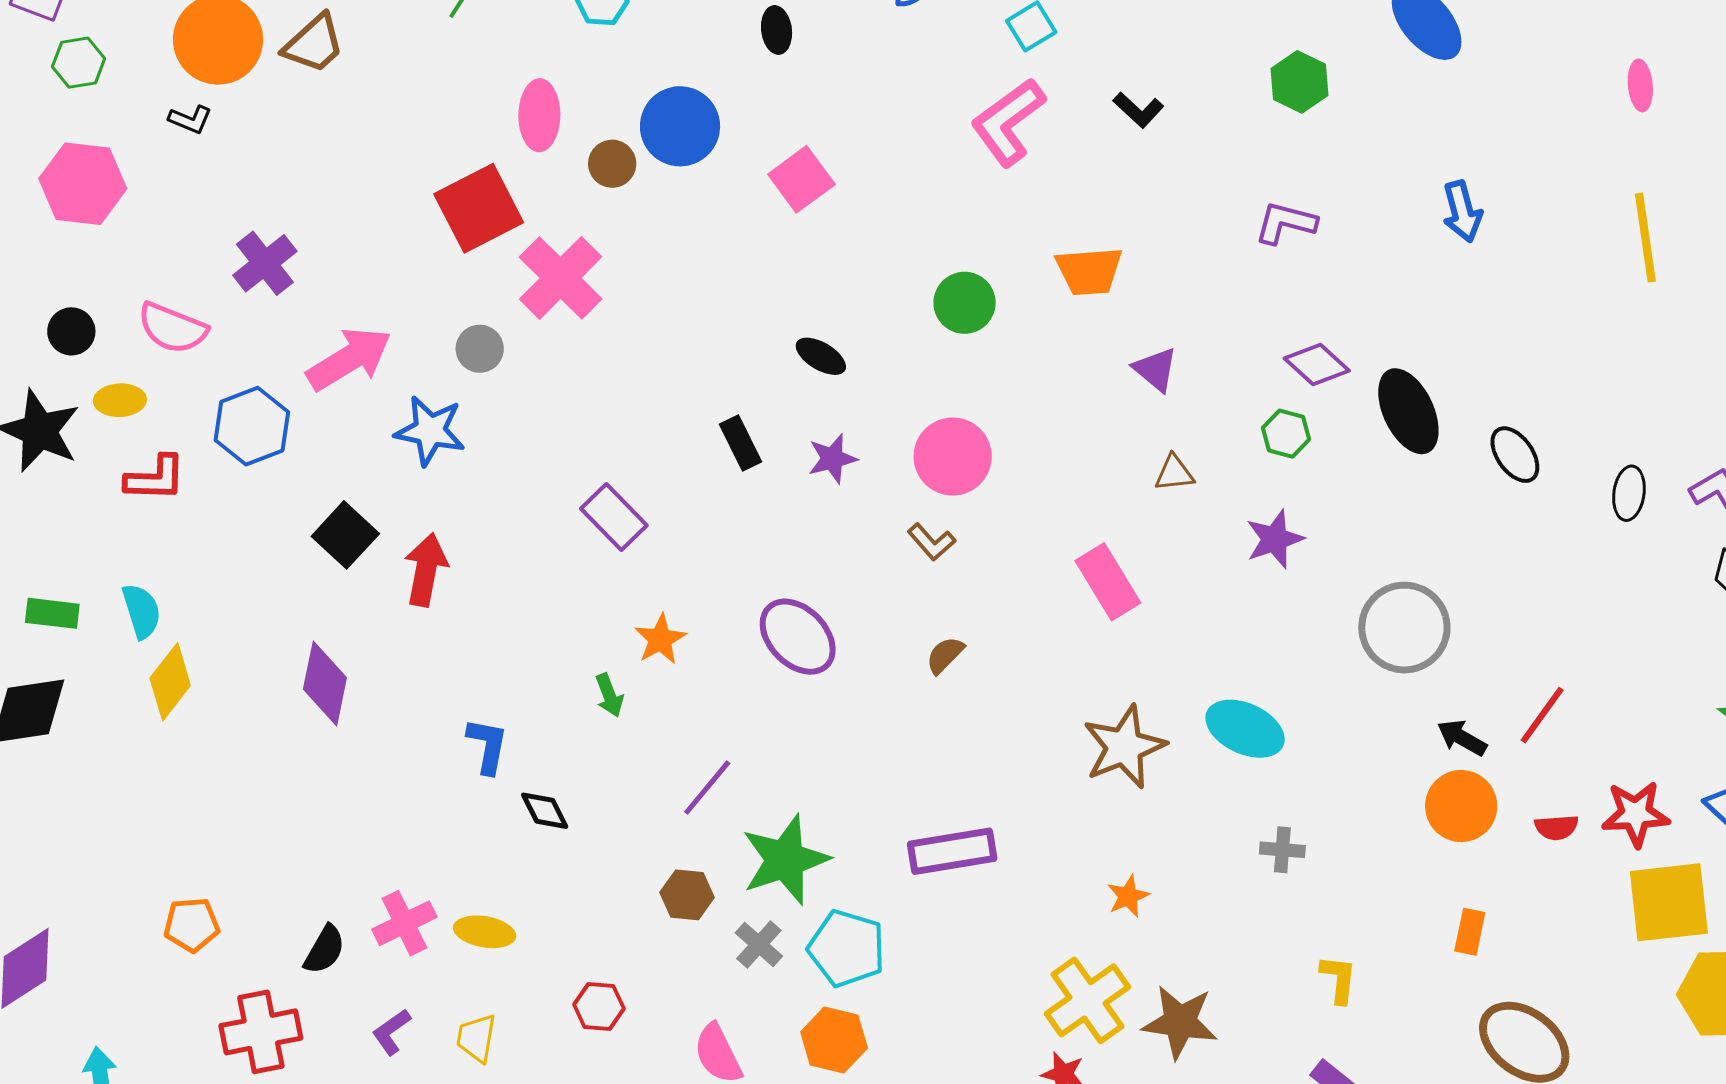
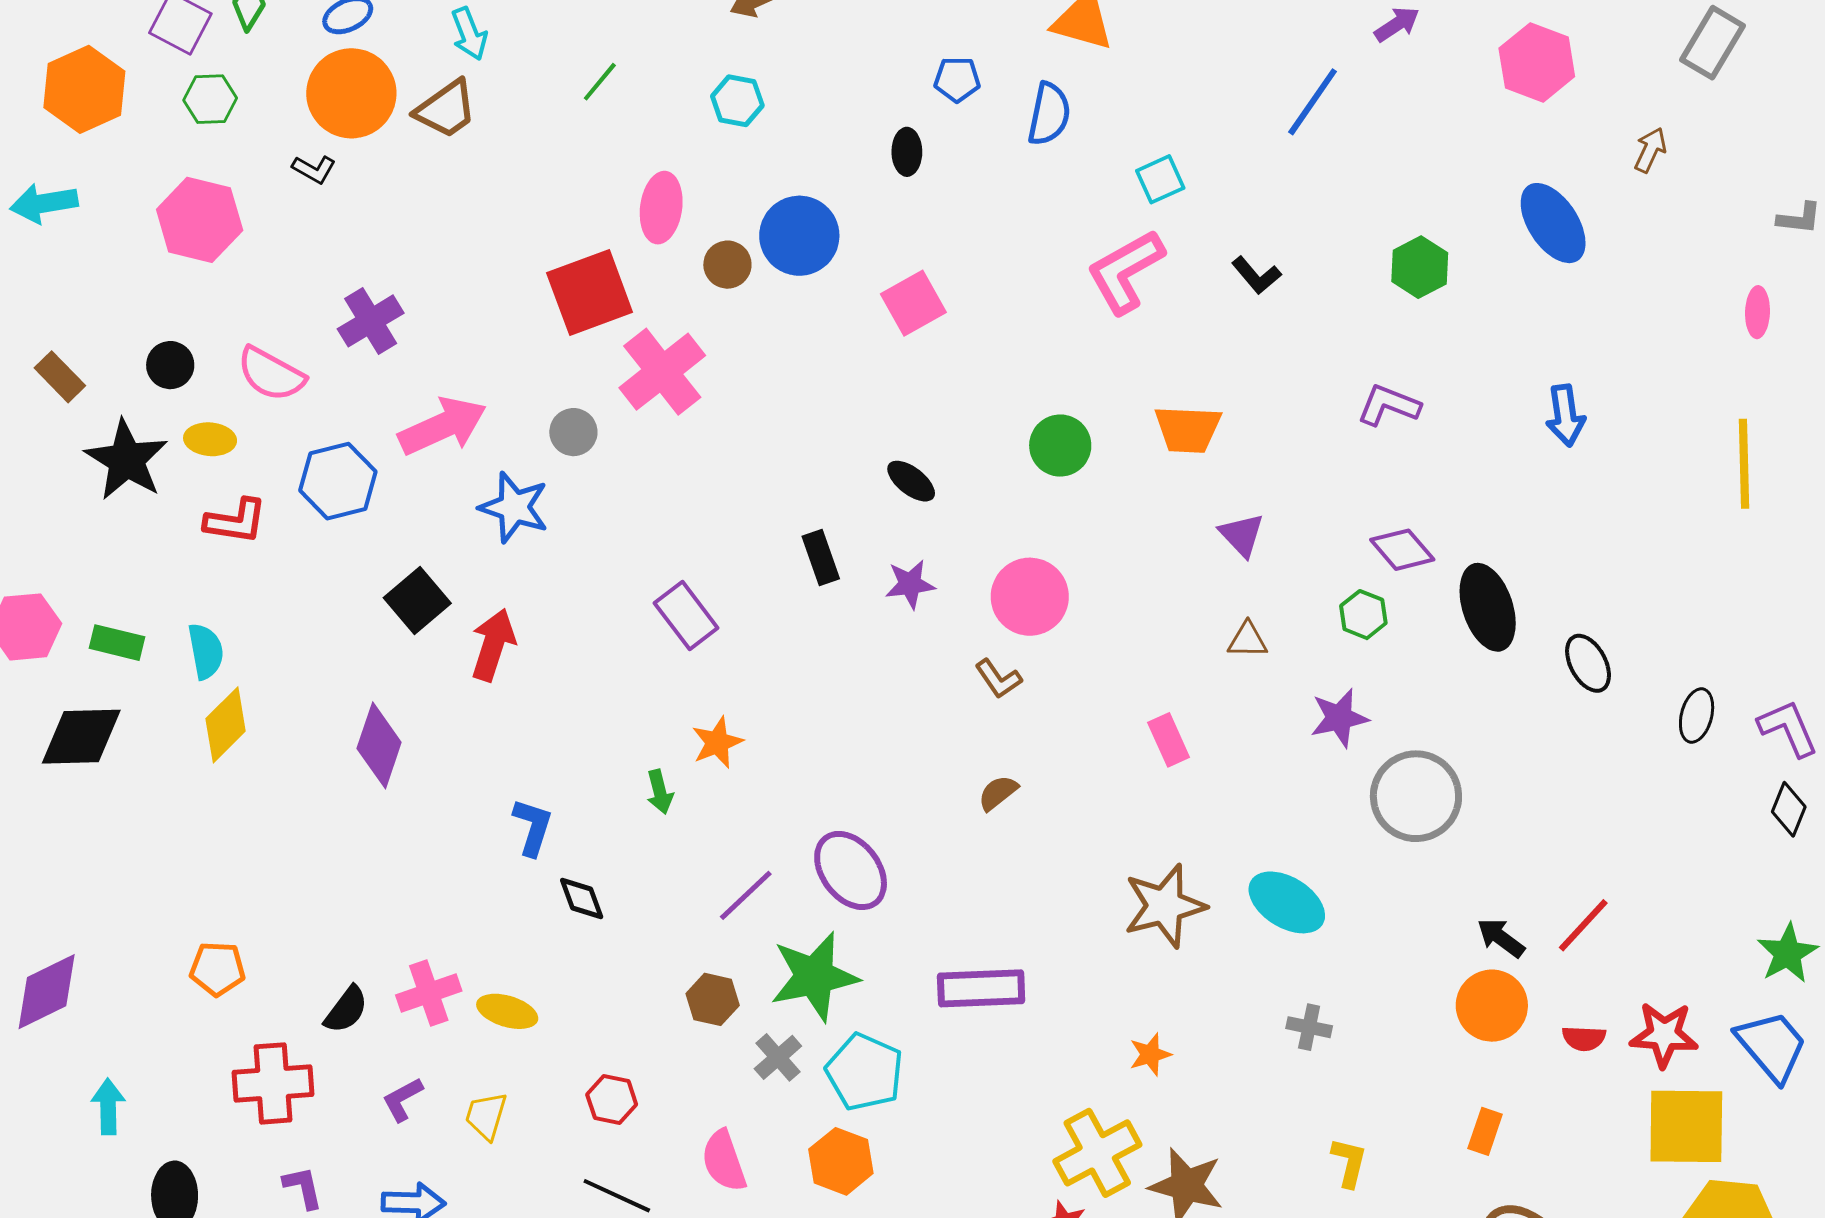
pink rectangle: (1108, 582) -> (1169, 740), size x0.7
gray circle: (1404, 628) -> (1416, 796), moved
purple ellipse: (798, 637) -> (851, 870), moved

